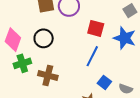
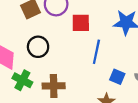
red square: (96, 28) -> (81, 23), moved
green cross: (22, 63) -> (22, 80), turned -30

